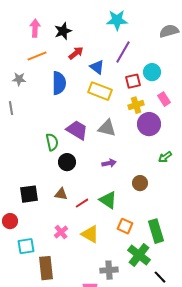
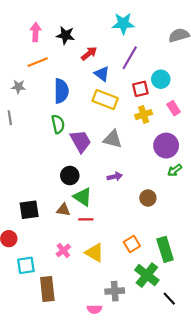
black star: (63, 31) -> (66, 35), turned 30
red arrow: (76, 53) -> (89, 54), moved
purple circle: (149, 124) -> (166, 146), moved
purple trapezoid: (77, 130) -> (80, 141), turned 30
green semicircle: (52, 142) -> (58, 124), moved
green triangle: (108, 200) -> (83, 197), moved
red line: (82, 203) -> (86, 219), turned 32
orange square: (125, 226) -> (132, 244), turned 35

